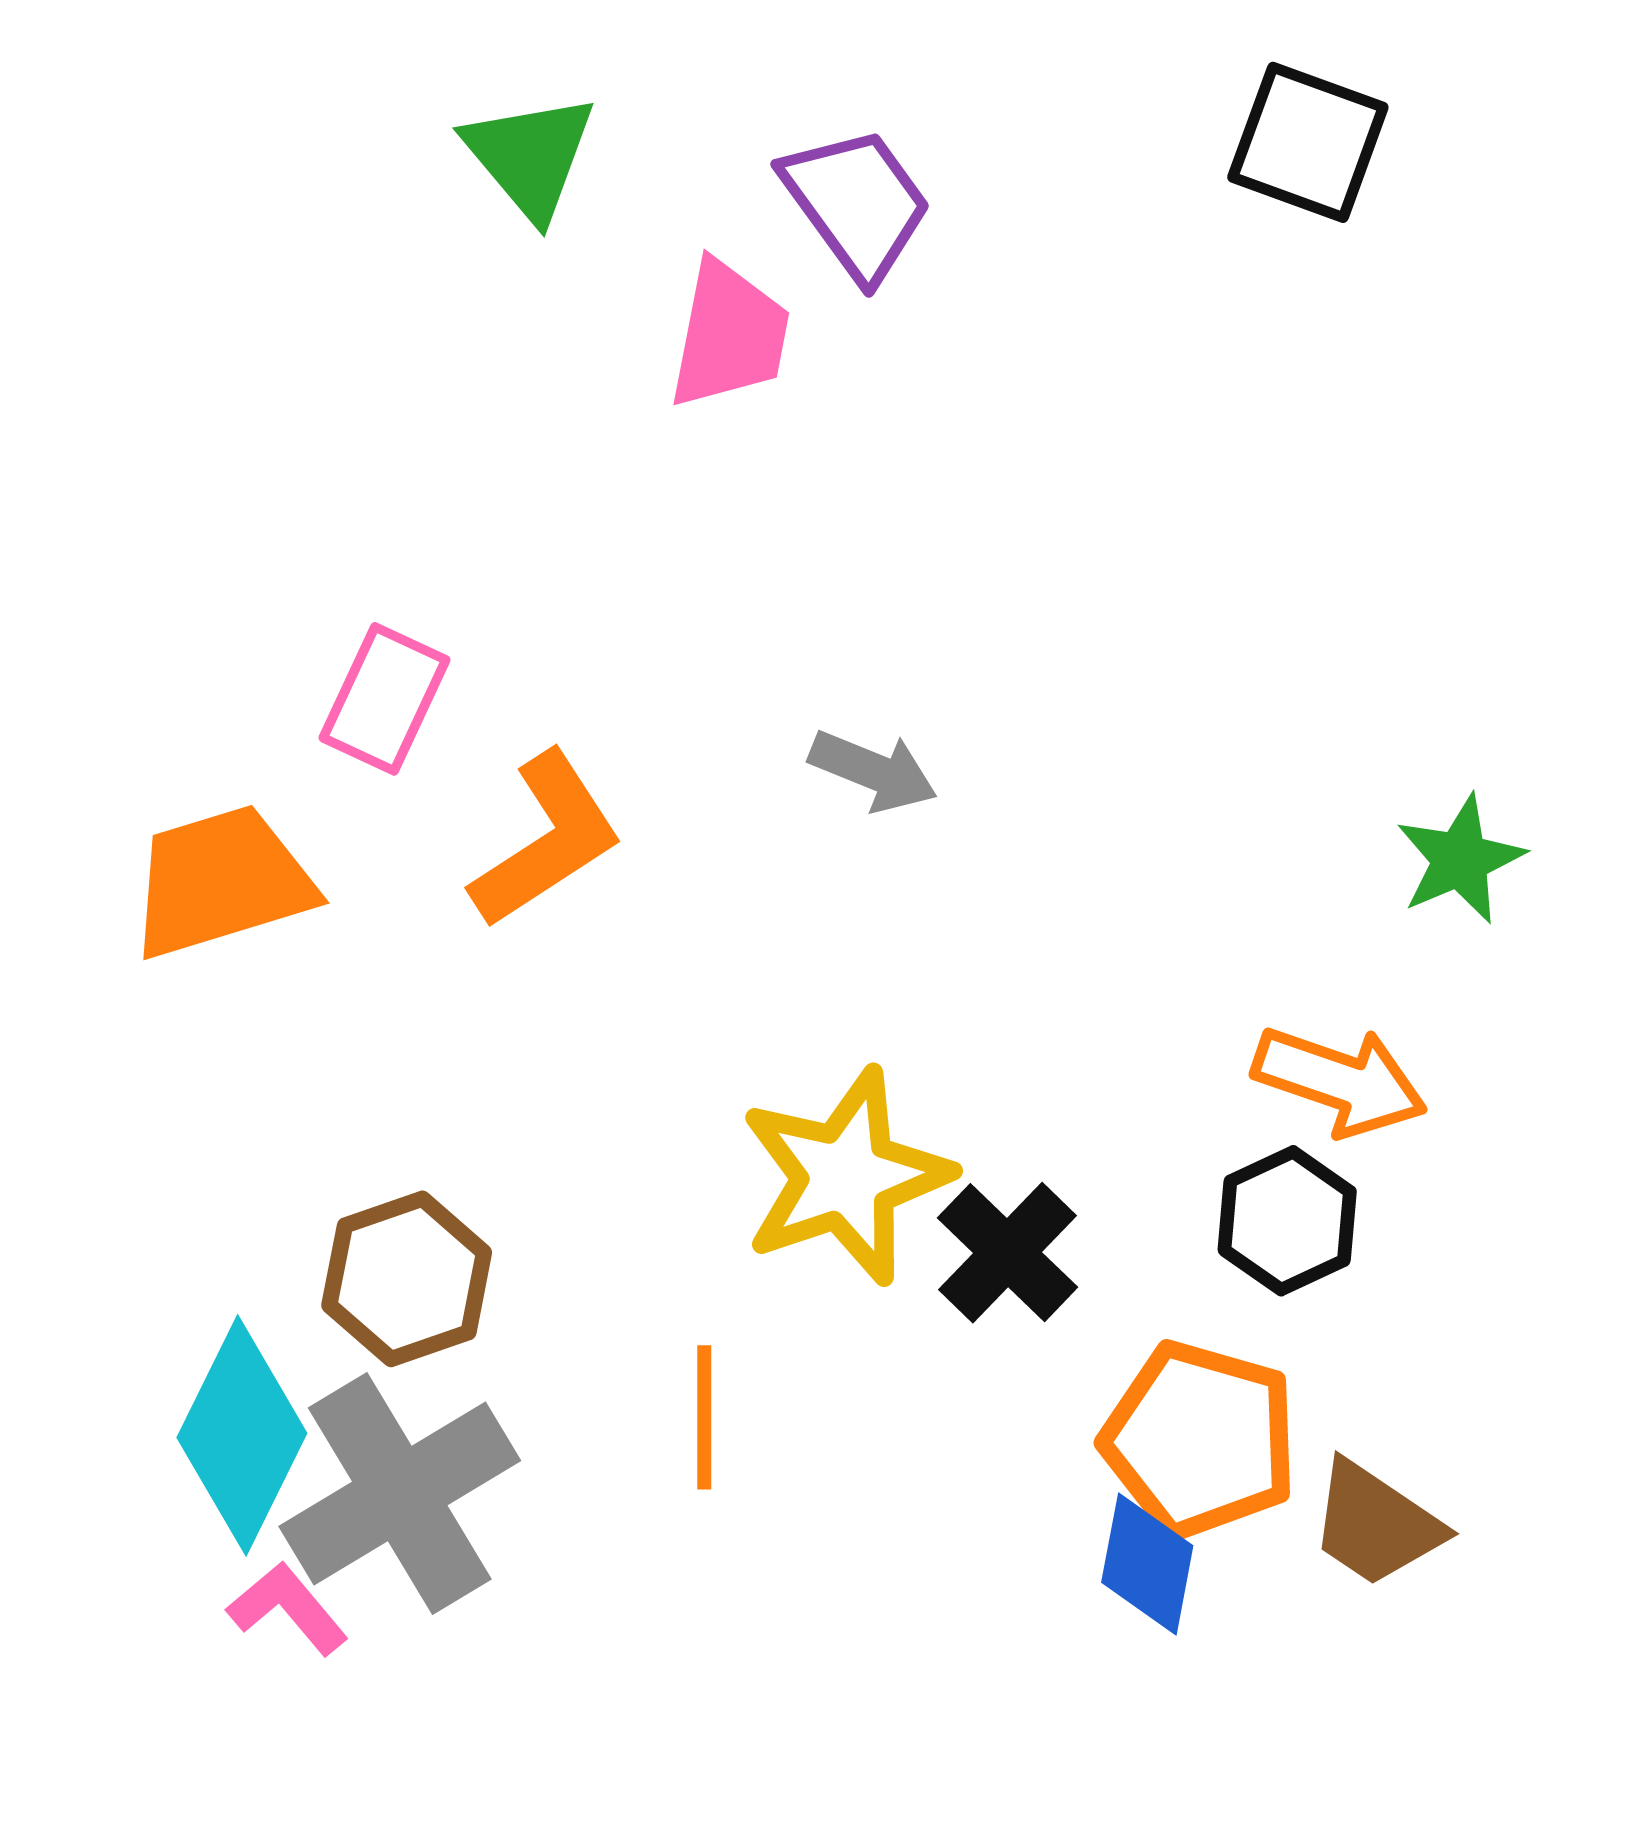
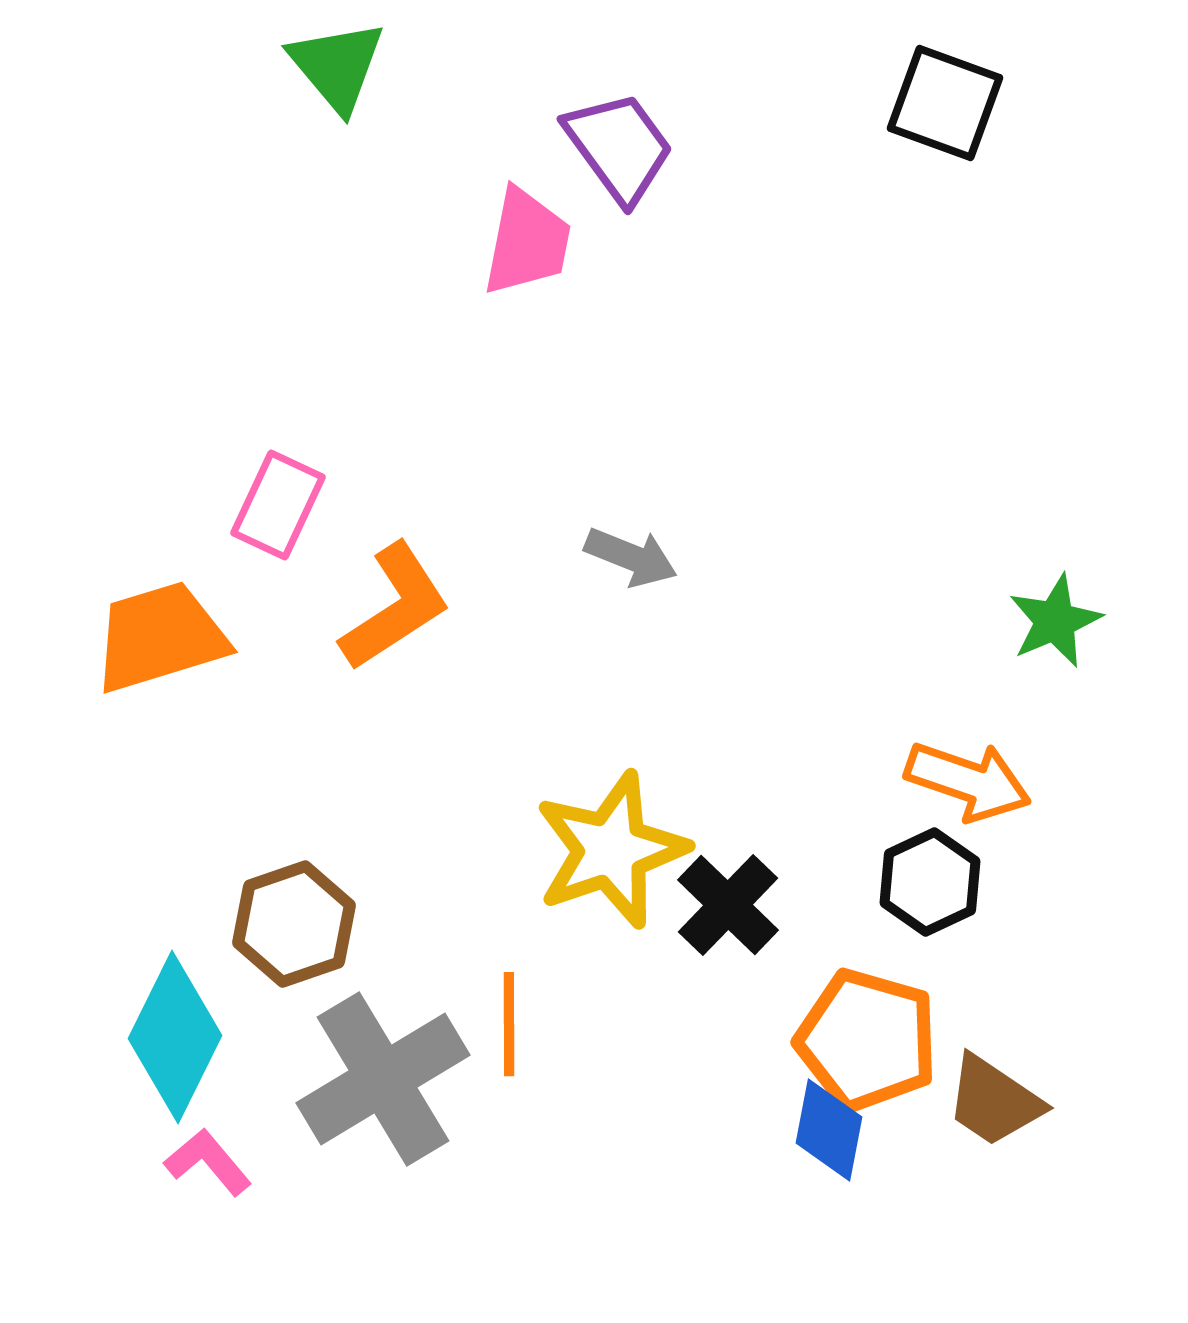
green triangle: (530, 156) -> (337, 66), moved
gray cross: (400, 1493) -> (383, 1079), moved

